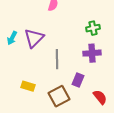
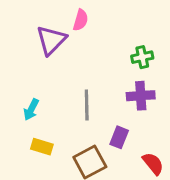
cyan arrow: (12, 38) -> (31, 110), moved
purple triangle: (34, 38) -> (51, 40), moved

